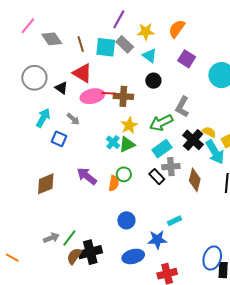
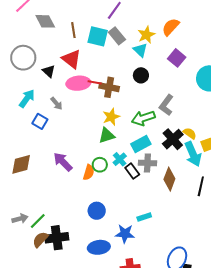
yellow star: (146, 32) -> (146, 35), moved, turned -30
cyan cross: (113, 142) -> (120, 159), moved

